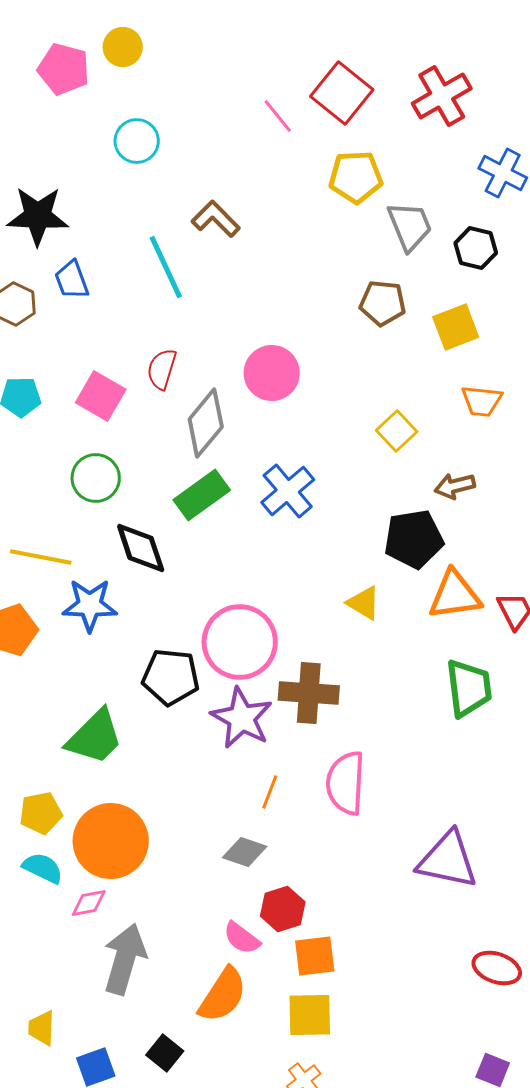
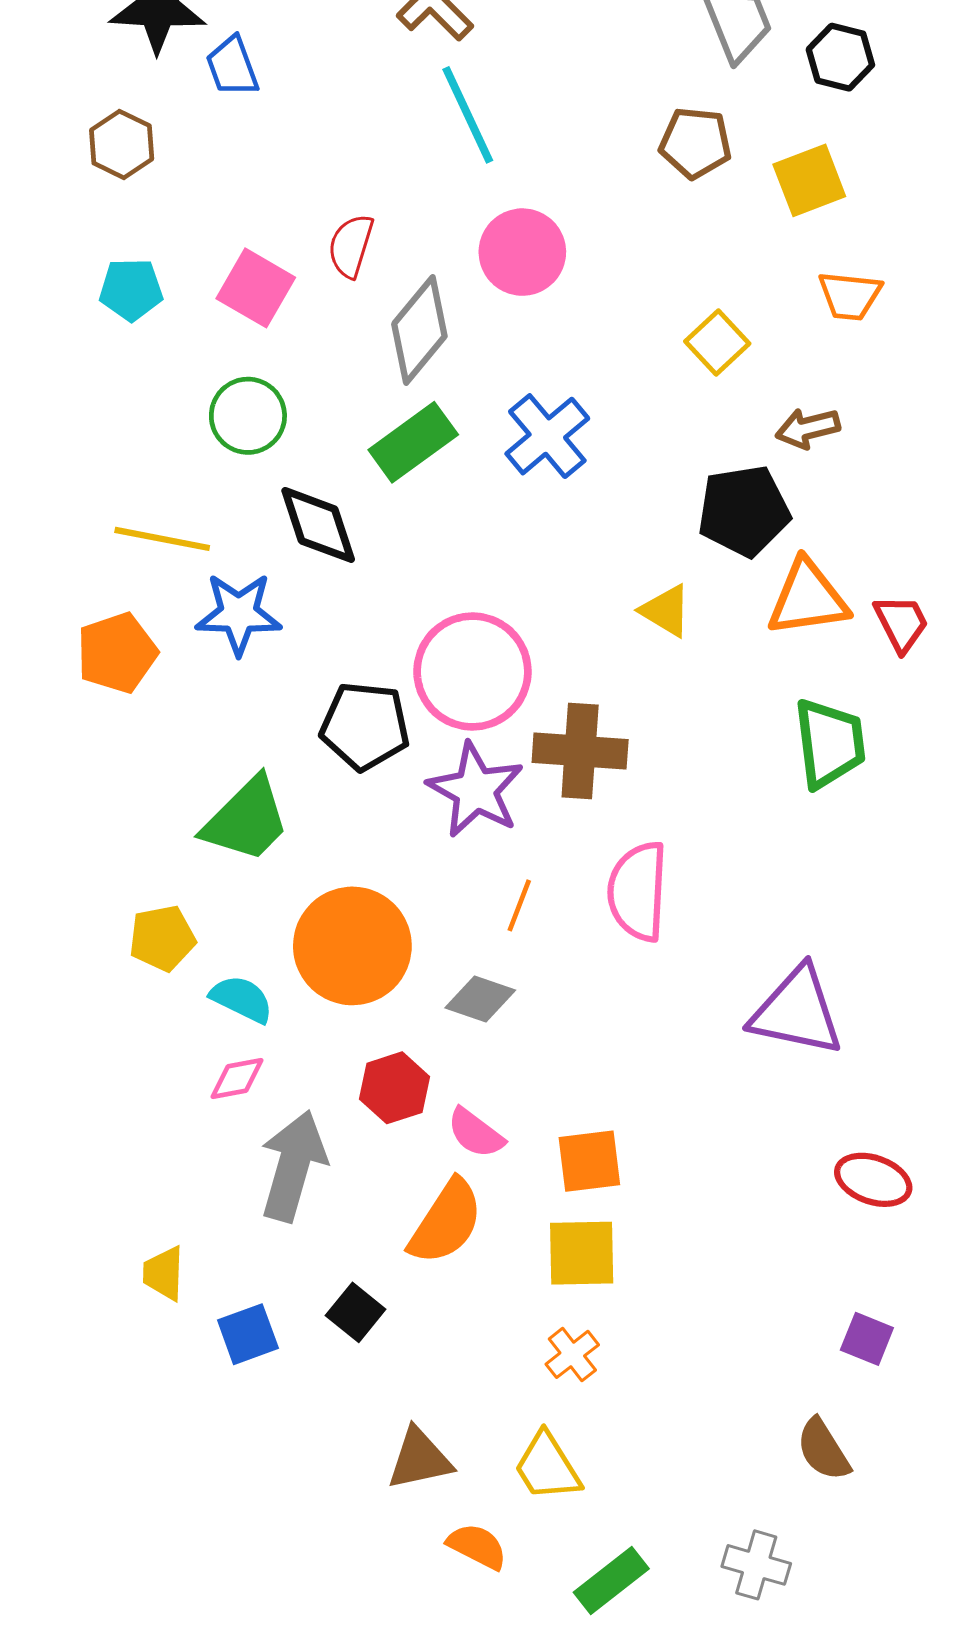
cyan line: (166, 267) -> (468, 115), moved
blue trapezoid: (72, 280) -> (232, 66), moved
orange circle: (111, 841) -> (352, 946), moved
cyan semicircle: (43, 868) -> (242, 999), moved
red hexagon: (283, 909) -> (394, 1088), moved

